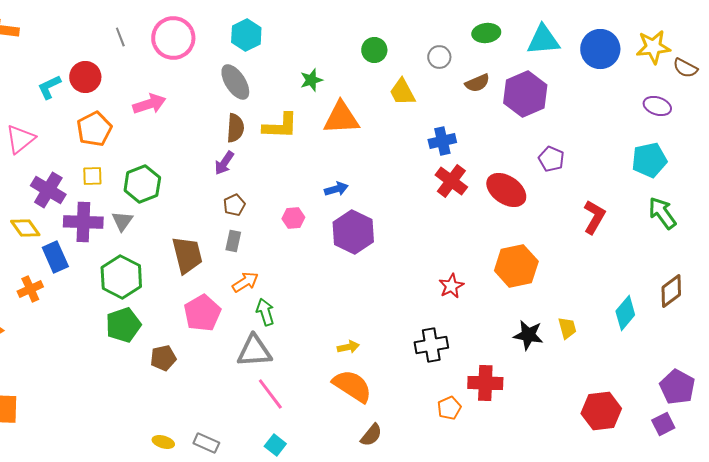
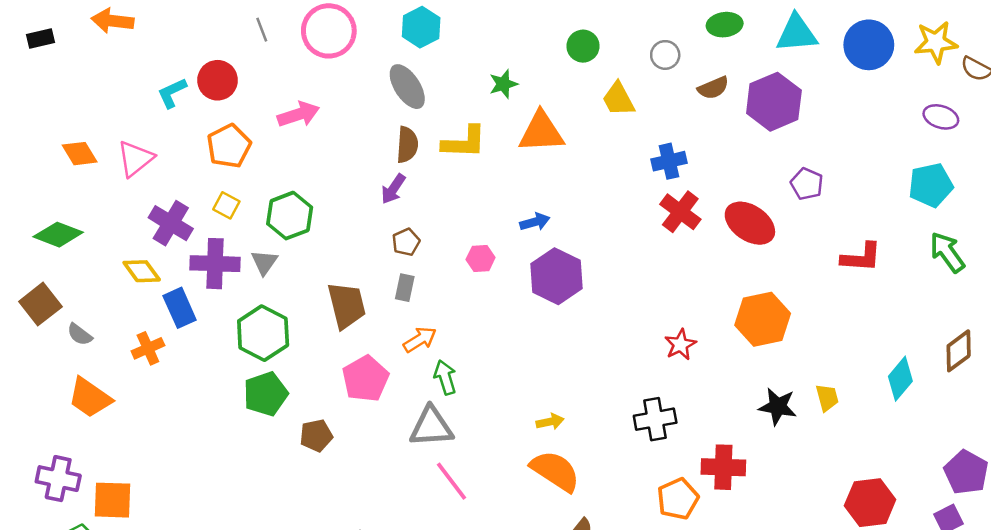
yellow square: (92, 176) -> (226, 205), turned 30
red L-shape: (594, 217) -> (861, 257), turned 64
orange pentagon: (449, 408) -> (678, 499), size x1.4

